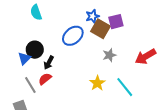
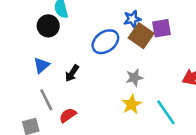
black circle: (35, 50) -> (48, 26), moved
gray star: (109, 55) -> (134, 78), moved
red semicircle: (45, 79) -> (68, 115), moved

